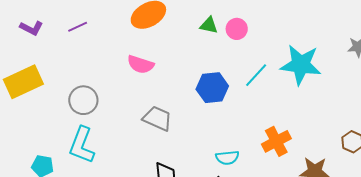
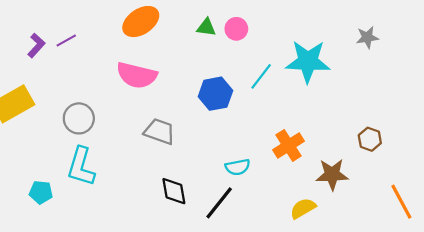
purple L-shape: (31, 28) -> (36, 45), moved, turned -70
pink semicircle: (141, 64) -> (137, 75), size x1.4

